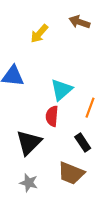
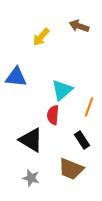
black triangle: (29, 143) -> (31, 140), turned -44

